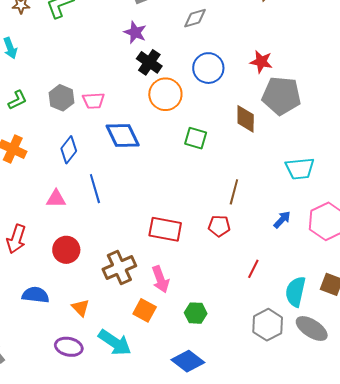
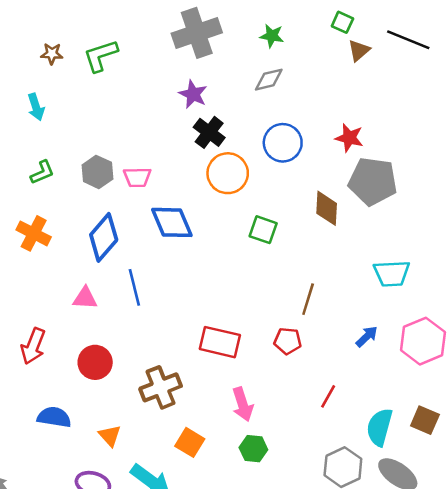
blue diamond: (69, 150) -> (104, 237), size x1.4
pink arrow: (160, 279) -> (243, 404), moved

